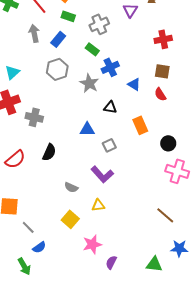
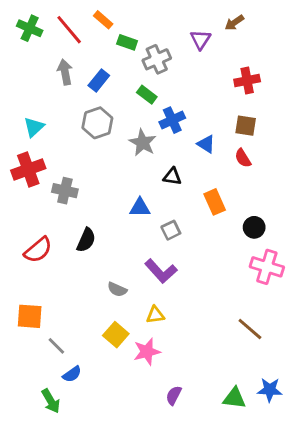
green rectangle: (68, 16) -> (127, 42), moved
pink star: (92, 244) -> (147, 352), moved
blue star: (179, 248) -> (270, 390), moved

